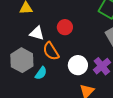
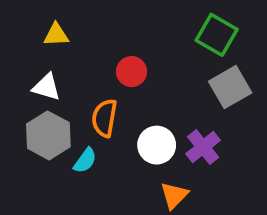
white triangle: (37, 33) -> (46, 87), moved
orange semicircle: (51, 51) -> (104, 118), turned 42

